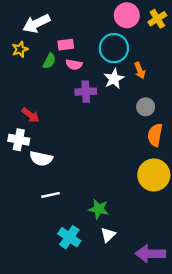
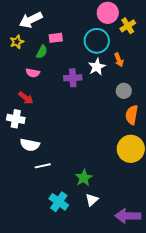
yellow cross: (157, 19) -> (128, 26), moved
pink semicircle: (74, 65) -> (33, 73), moved
white semicircle: (41, 159) -> (30, 145), moved
green star: (99, 209) -> (84, 178), turned 30

